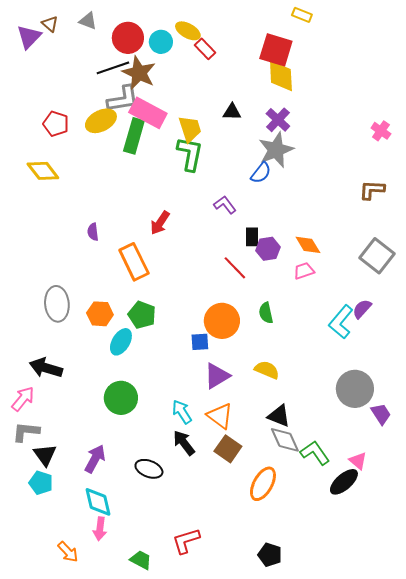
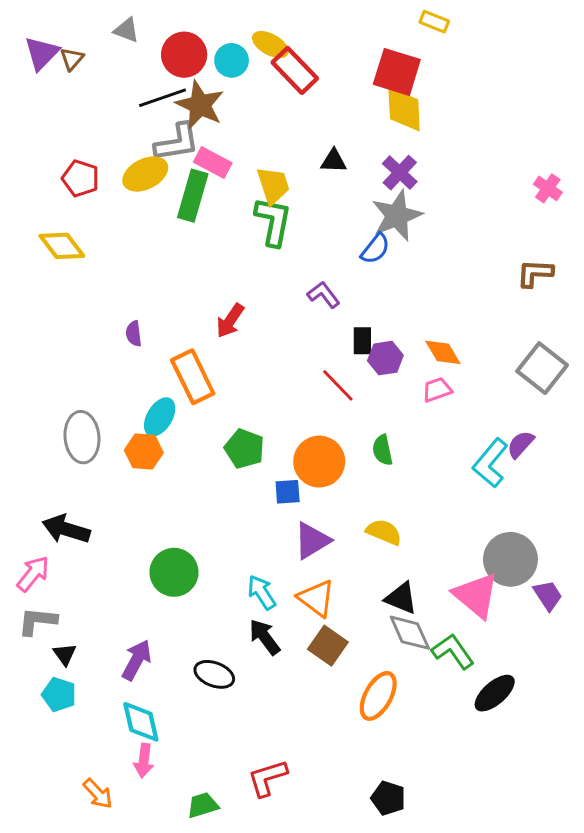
brown triangle: (50, 24) -> (72, 59), moved, turned 30
red rectangle: (205, 49) -> (295, 70), size x1.5
pink rectangle: (148, 113) -> (213, 162), size x0.7
green pentagon: (142, 315) -> (244, 449), moved
cyan ellipse: (121, 342) -> (160, 417), moved
black triangle: (45, 455) -> (65, 654), size x0.7
pink triangle: (358, 461) -> (476, 595), moved, size x1.8
green trapezoid: (141, 560) -> (203, 805), turned -45

